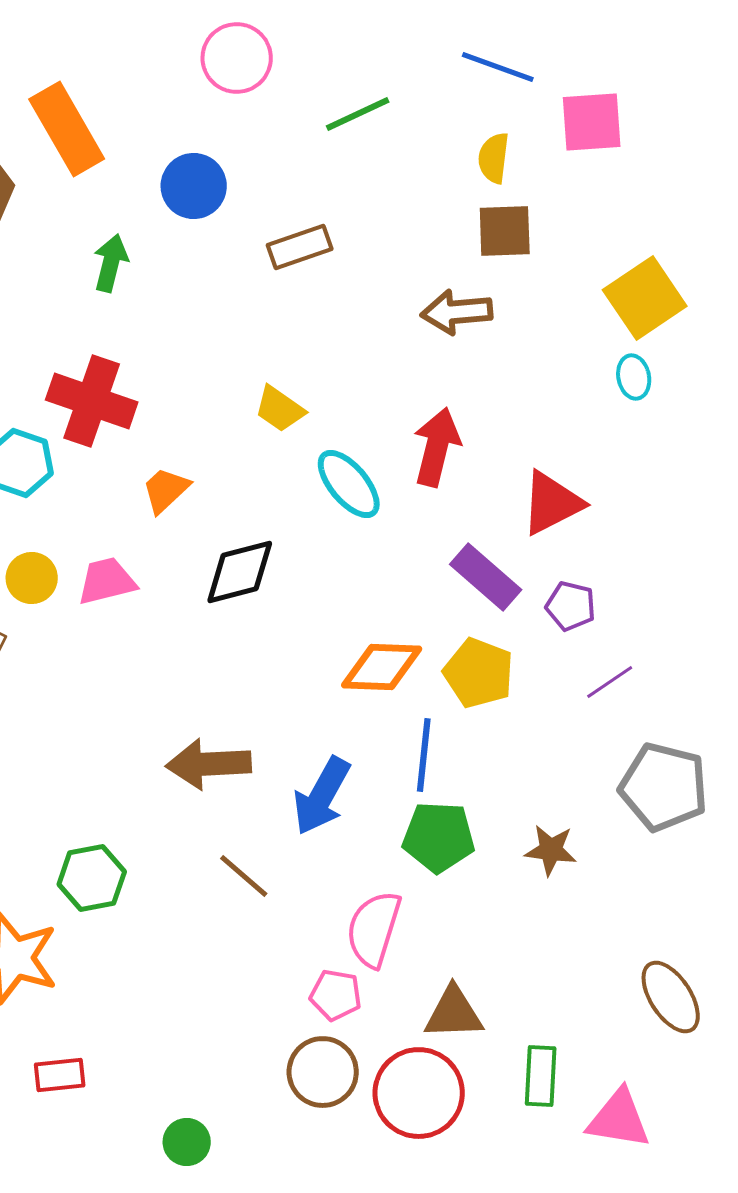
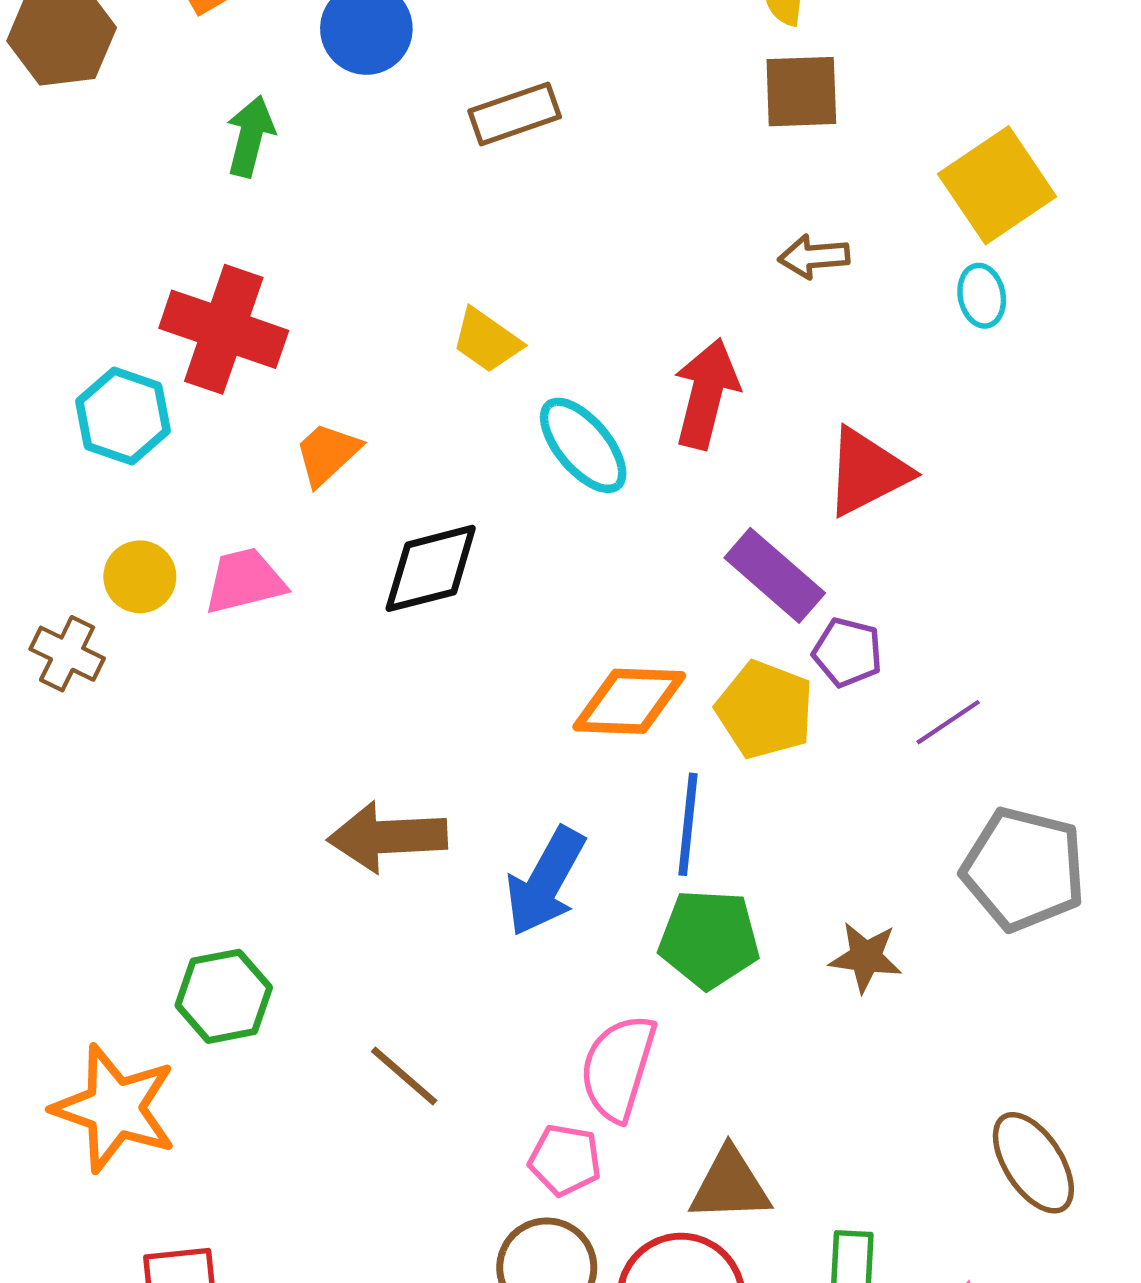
brown arrow: (457, 312) -> (814, 257), moved, size x0.7
purple pentagon: (571, 606) -> (847, 652), moved
brown line: (244, 876) -> (404, 1076), moved

